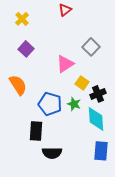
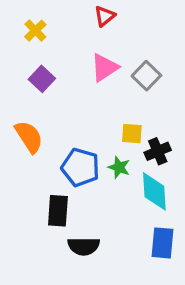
pink triangle: (65, 64) -> (105, 68), moved
yellow square: (82, 83) -> (132, 134), turned -32

